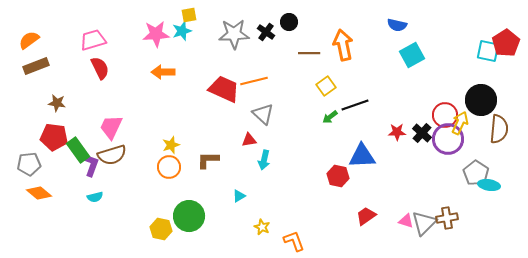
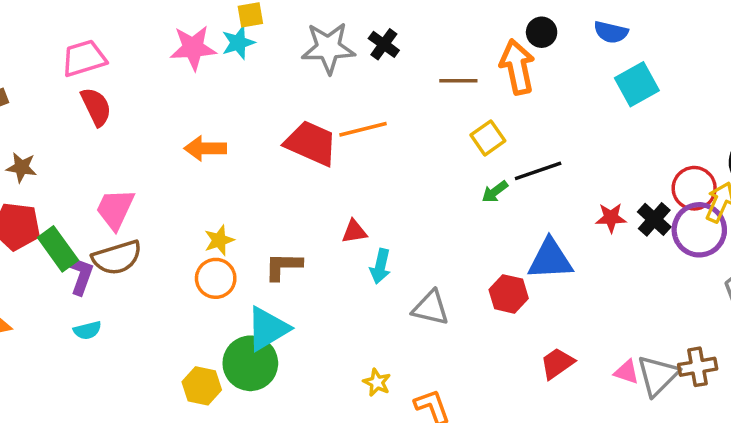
black circle: (289, 22) -> (542, 32), moved
orange arrow: (163, 72) -> (205, 148), moved
gray triangle: (263, 114) -> (431, 308), moved, turned -30
cyan triangle: (239, 196) -> (268, 329), moved, size x2.0

